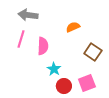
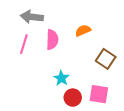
pink semicircle: (43, 46) -> (52, 40), moved
pink square: (87, 83) -> (99, 94), turned 30

